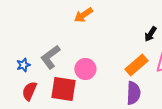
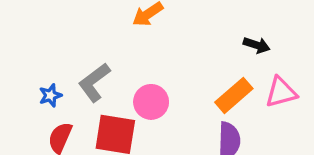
black arrow: (150, 34) -> (257, 45), turned -105

